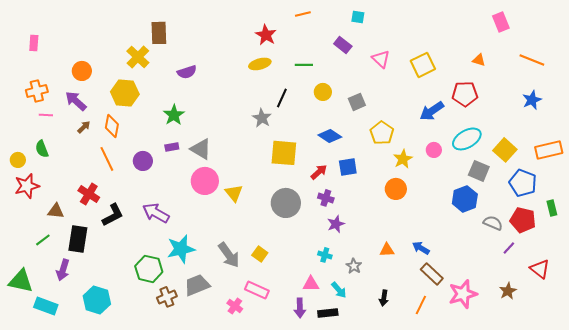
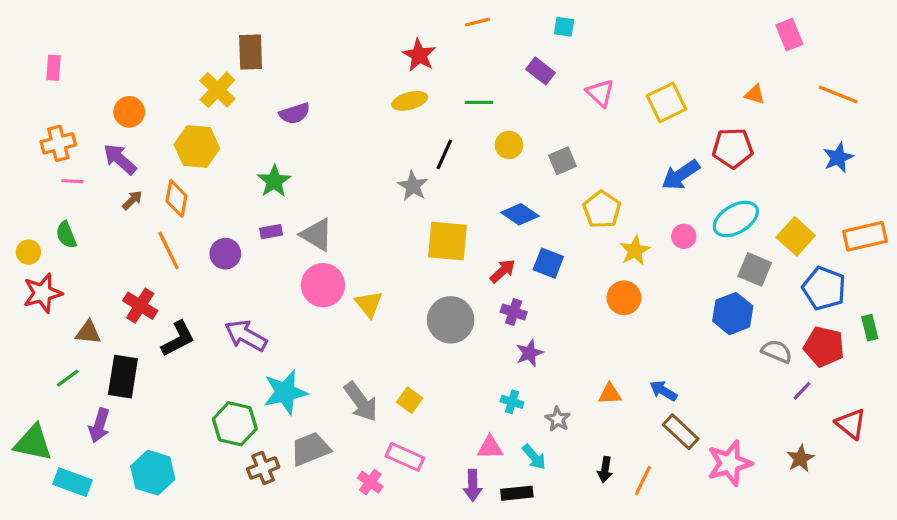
blue square: (348, 167) -> (548, 263), turned 30
orange line: (421, 305) -> (643, 481), moved

